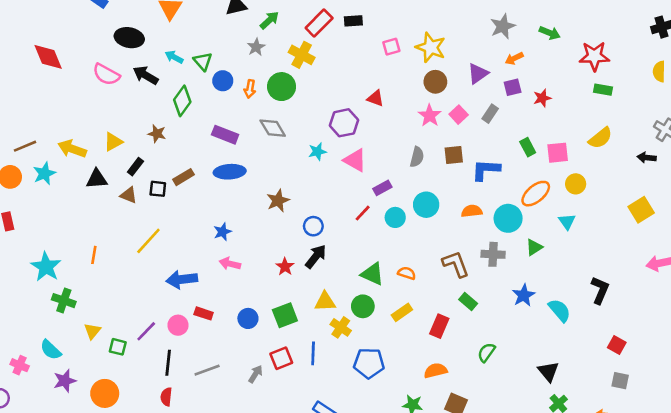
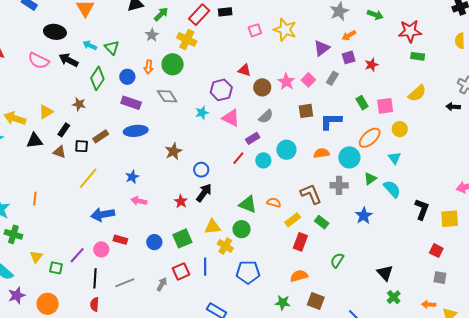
blue circle: (223, 81) -> (127, 77), moved
brown circle: (435, 82) -> (262, 87), moved
gray semicircle: (417, 157) -> (266, 116), moved, turned 35
yellow square: (641, 210) -> (450, 219), moved, turned 30
yellow line: (148, 241) -> (88, 178), moved
cyan semicircle: (560, 310) -> (392, 189), moved
yellow rectangle: (402, 312) -> (293, 220), moved

